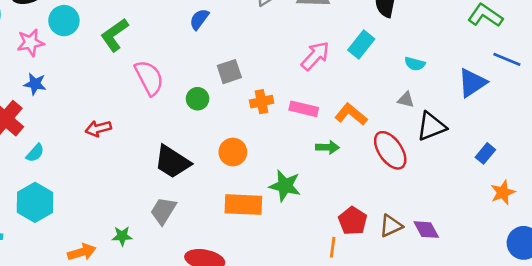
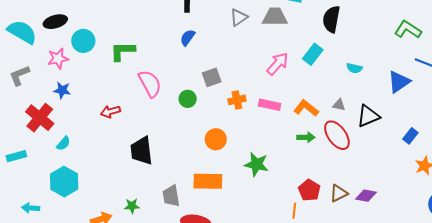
green L-shape: (115, 35) -> (123, 51), turned 36
gray triangle: (406, 100) -> (339, 105), moved
red arrow: (98, 129) -> (110, 112), moved
green arrow: (328, 147) -> (306, 137), moved
black trapezoid: (172, 162) -> (142, 151), moved, turned 52
orange rectangle: (243, 205) -> (208, 181), moved
gray trapezoid: (163, 211) -> (171, 196), moved, turned -40
purple diamond: (426, 230) -> (366, 196), turned -50

